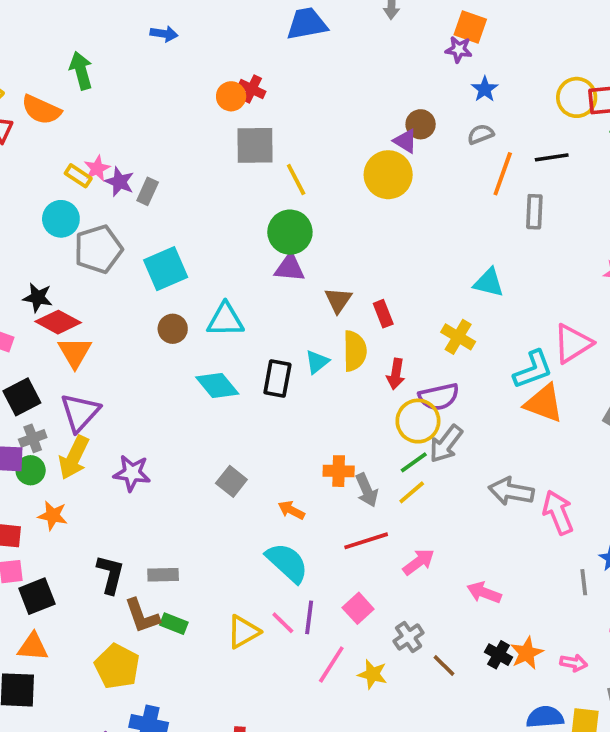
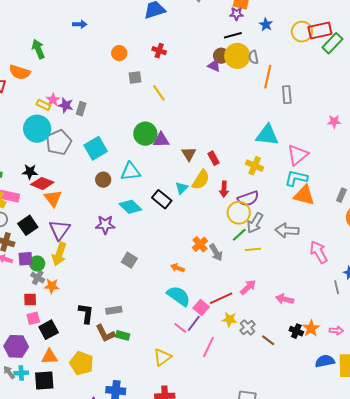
red cross: (252, 89) -> (159, 51), moved
blue star: (485, 89) -> (266, 25), moved
gray semicircle: (481, 134) -> (253, 57), turned -72
gray square: (255, 145) -> (135, 77), size x0.6
black line: (552, 157) -> (233, 35), moved
yellow circle: (388, 175) -> (237, 56), moved
cyan circle: (61, 219) -> (37, 129), size x1.4
green circle: (290, 232) -> (145, 134), moved
cyan triangle: (489, 283) -> (267, 135), size x1.4
pink triangle: (573, 344) -> (298, 155), moved
yellow semicircle: (355, 351) -> (201, 180), turned 40
cyan L-shape: (533, 369) -> (296, 178), turned -140
black rectangle: (277, 378) -> (162, 199), turned -54
gray cross: (33, 438) -> (38, 278), moved, turned -32
orange cross: (339, 471) -> (200, 244), turned -35
purple star: (132, 473) -> (105, 225), moved
gray square: (231, 481) -> (129, 260), moved
gray arrow: (511, 491) -> (287, 230), moved
yellow line: (412, 492) -> (253, 249), moved, turned 42
red line: (366, 541) -> (221, 298), moved
pink square: (358, 608) -> (201, 308), moved
purple line: (309, 617) -> (194, 323), turned 36
yellow triangle: (243, 632) -> (162, 357), moved
yellow pentagon: (117, 666) -> (82, 363), moved
yellow star: (373, 674) -> (230, 319), moved

